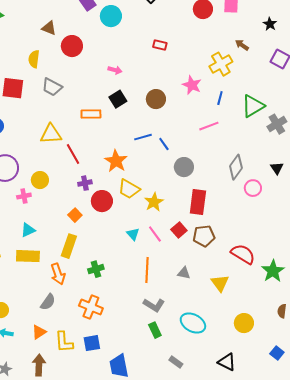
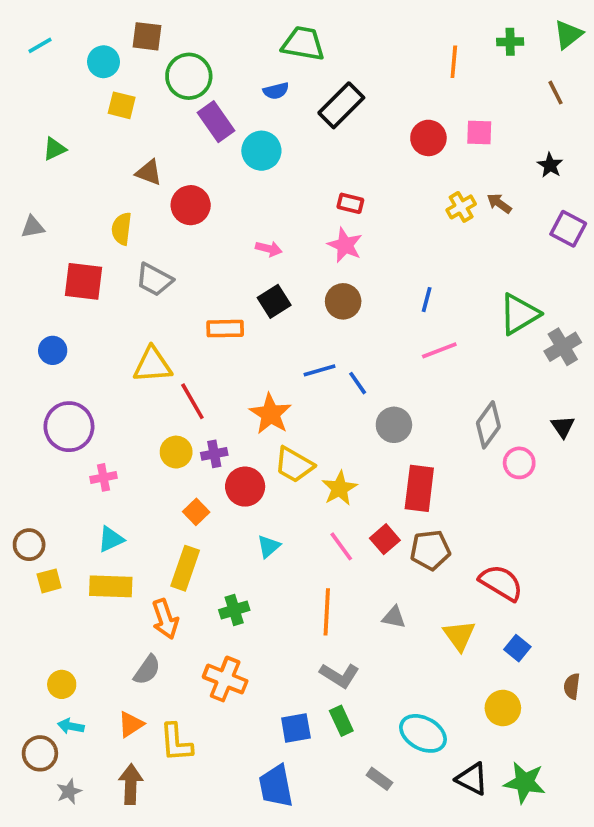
yellow cross: (221, 64) -> (461, 207), moved, size x0.7
pink star: (192, 85) -> (345, 245), moved
blue line: (220, 98) -> (427, 300), moved
yellow circle: (40, 180) -> (176, 452), moved
cyan triangle: (133, 234) -> (269, 546), moved, turned 32
green star: (273, 271) -> (525, 782), moved, turned -30
cyan ellipse: (193, 323) -> (423, 733), moved
blue square: (92, 343) -> (296, 728), moved
blue square: (277, 353) -> (517, 648), moved

